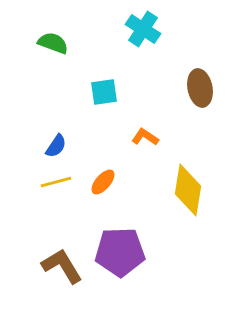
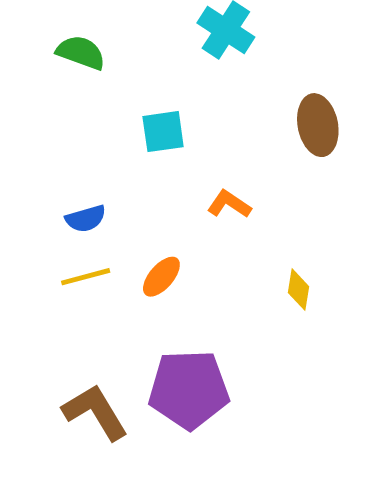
blue semicircle: (56, 146) -> (86, 219), turned 40
yellow diamond: (188, 190) -> (298, 290), size x0.5

